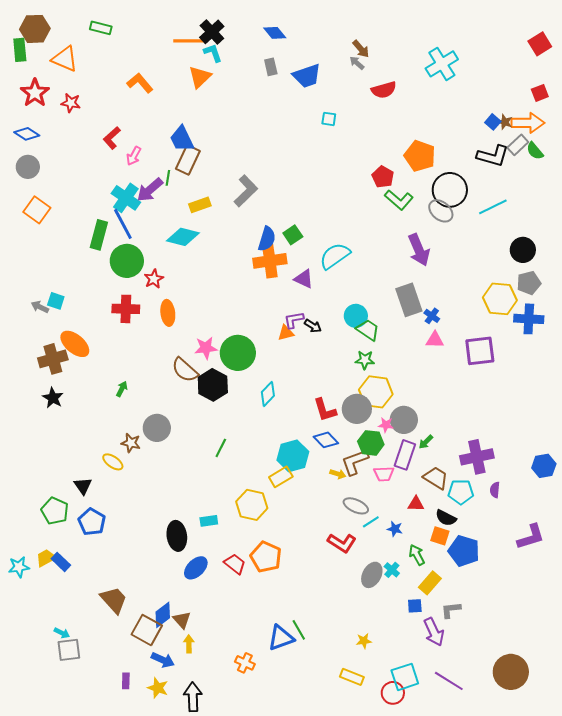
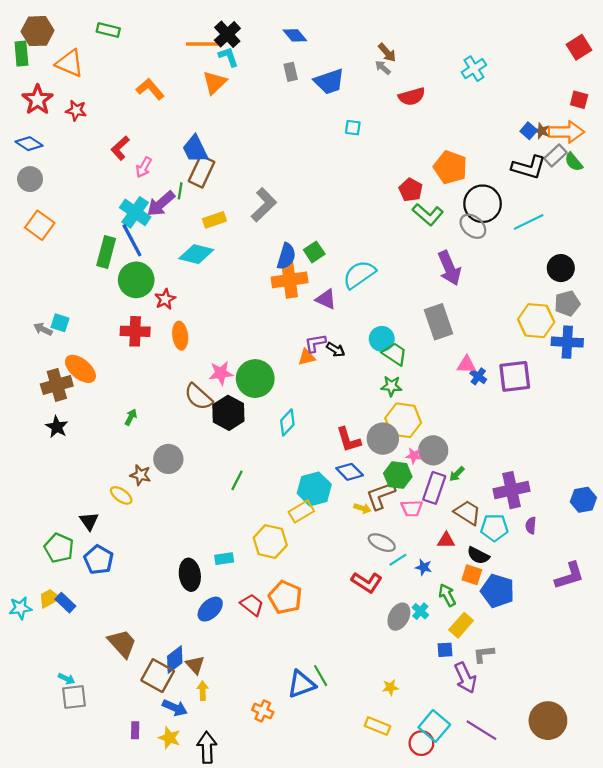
cyan cross: (442, 64) -> (474, 69), size x0.7
red square: (540, 93) -> (579, 100), turned 36
blue cross: (432, 316) -> (478, 376), moved
cyan square: (405, 677) -> (434, 726), turned -32

